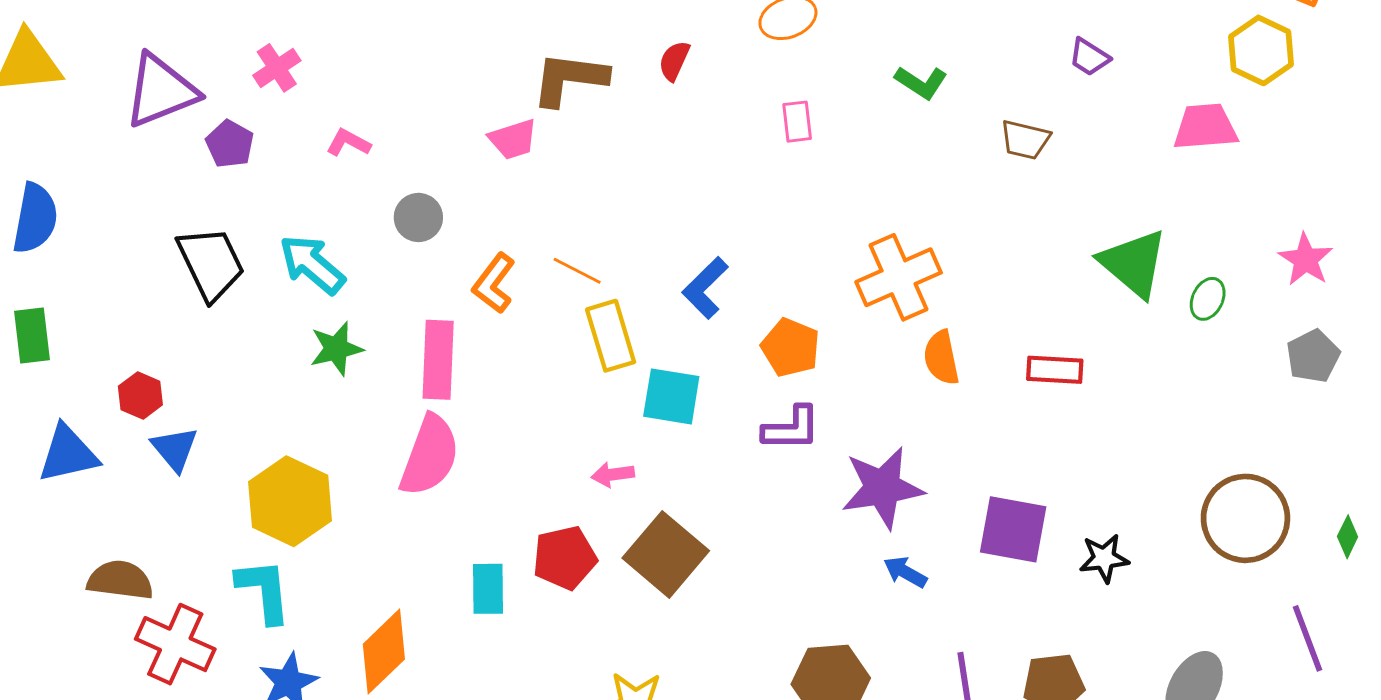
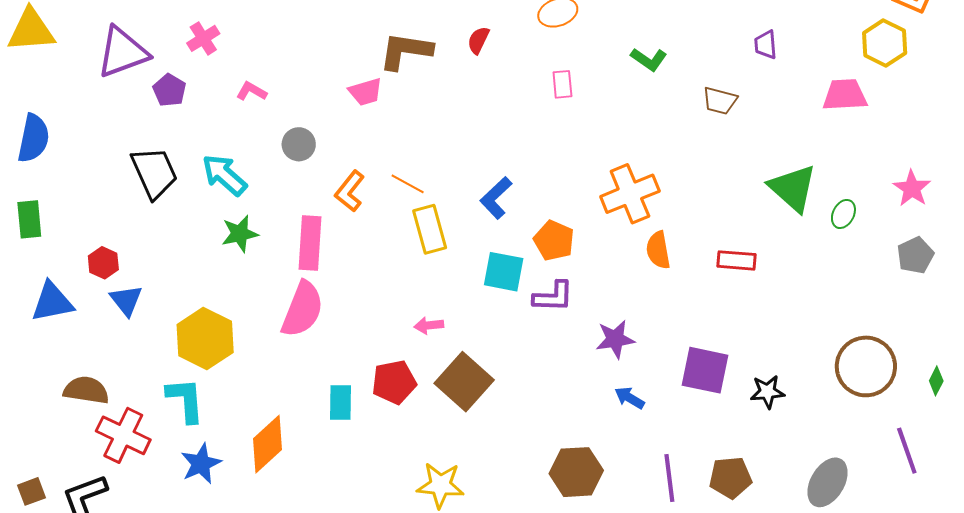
purple trapezoid: (1089, 57) -> (766, 45), turned 52
cyan square: (671, 396) -> (504, 272), moved
purple star: (882, 488) -> (615, 339), size x0.7

